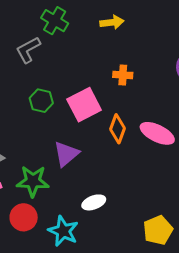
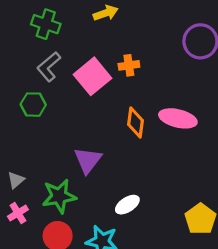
gray L-shape: (28, 50) -> (49, 67), moved
green hexagon: (41, 101) -> (33, 105), moved
pink square: (84, 105) -> (93, 76), moved

